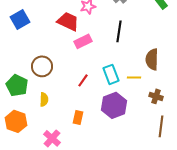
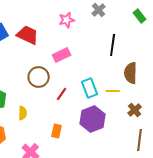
red trapezoid: (68, 21) -> (28, 35), moved
black line: (119, 31) -> (113, 45), moved
brown circle: (42, 66) -> (39, 77), moved
brown cross: (156, 96) -> (135, 110), turned 32

